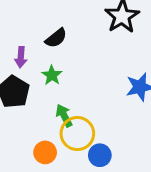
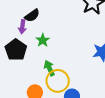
black semicircle: (56, 38) -> (32, 15), moved

